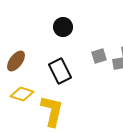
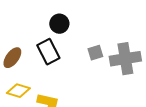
black rectangle: (60, 71) -> (48, 52), moved

